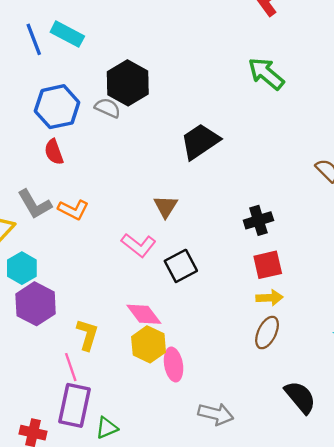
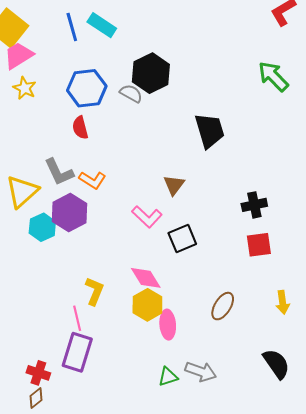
black trapezoid: (200, 141) -> (210, 131), turned 102
yellow arrow: (270, 298) -> (283, 302), moved, turned 80
purple hexagon: (36, 304) -> (69, 213), moved
brown ellipse: (267, 333) -> (223, 306), moved
green triangle: (107, 428) -> (168, 377), moved

